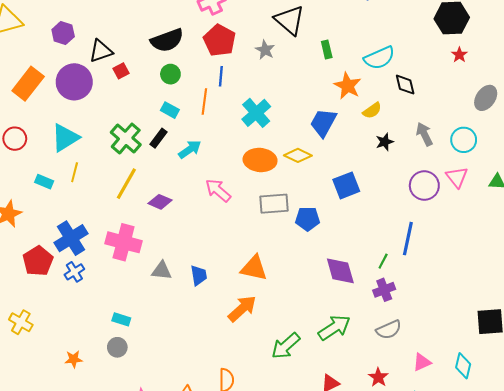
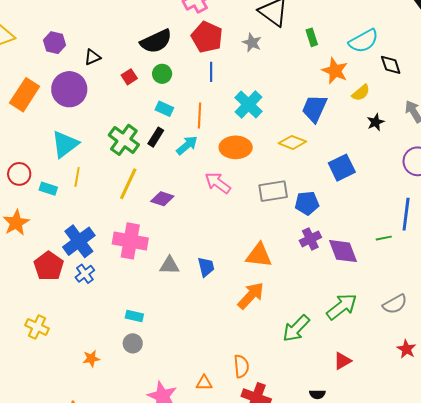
black triangle: (101, 51) -> (93, 57), size x0.7
red square: (121, 71) -> (129, 77), moved
orange line: (204, 102) -> (199, 116), moved
red circle: (15, 139) -> (19, 174), moved
orange ellipse: (260, 160) -> (236, 147), moved
green line: (383, 261) -> (384, 238), turned 56
purple cross: (384, 290) -> (310, 239), moved
red star: (378, 377) -> (406, 349), moved

